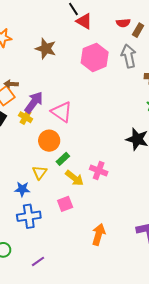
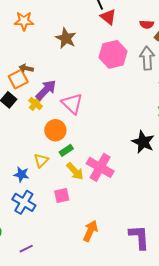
pink cross: (99, 170) -> (100, 167), size x1.5
blue cross: (29, 216) -> (24, 202), turned 30

